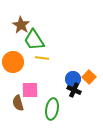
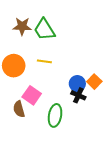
brown star: (21, 25) -> (22, 26), turned -30
green trapezoid: (34, 40) -> (44, 30), moved
pink square: (30, 90) -> (32, 95), turned 36

